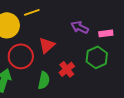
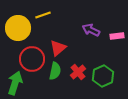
green hexagon: (97, 57) -> (103, 76), moved
green semicircle: (44, 80) -> (55, 71), moved

